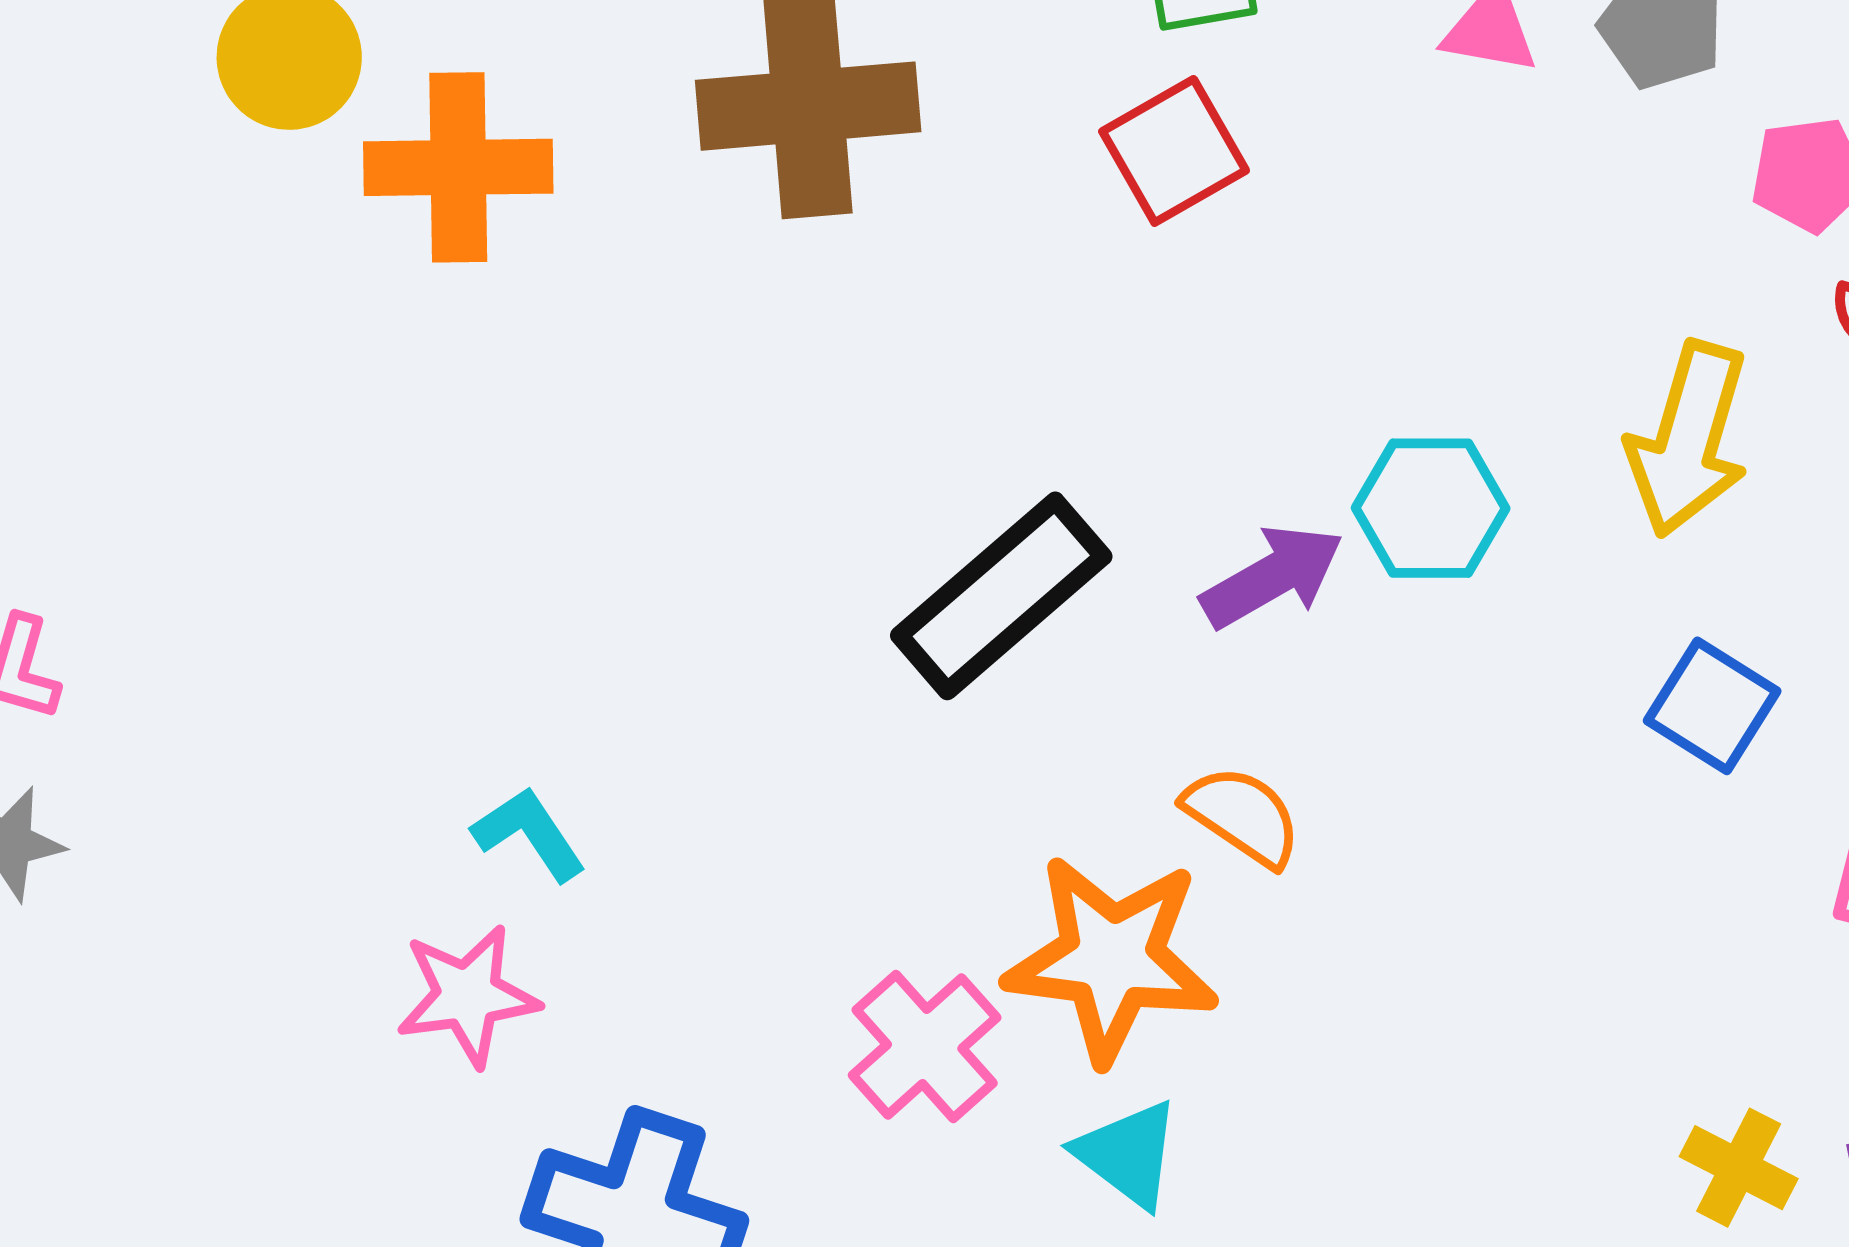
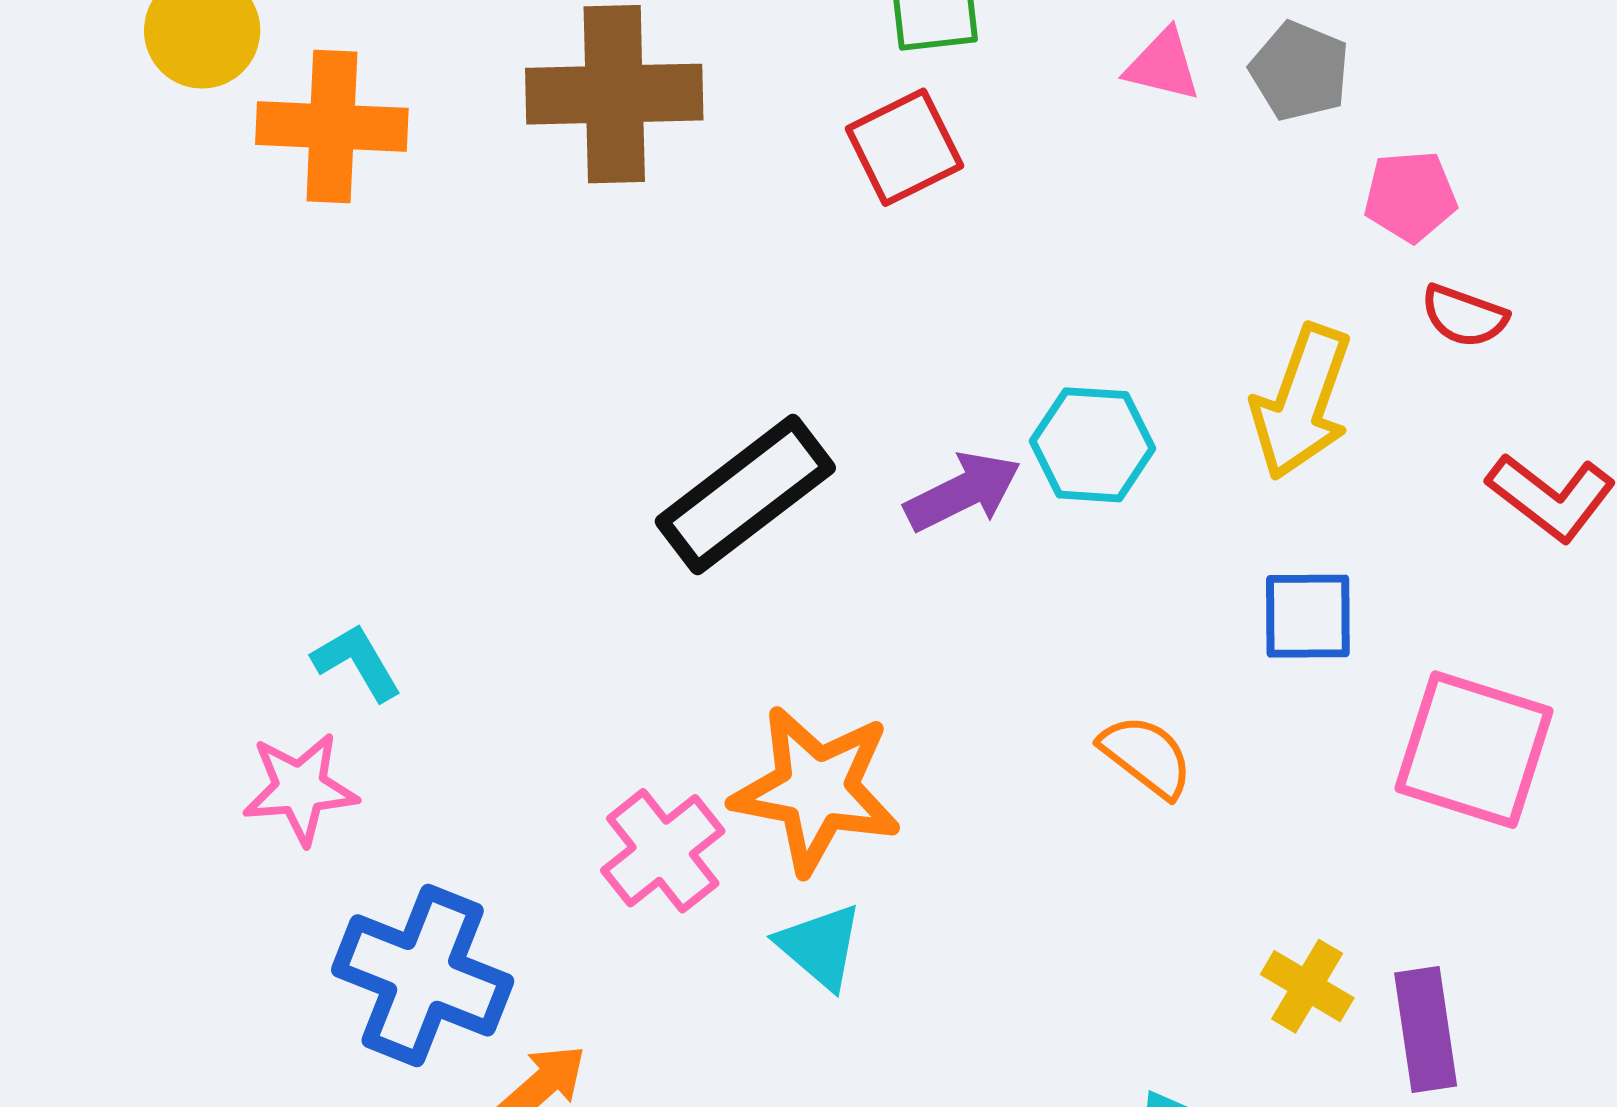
blue square: (1712, 706) -> (1308, 616), turned -36
orange semicircle: (1243, 816) -> (1146, 756), moved

